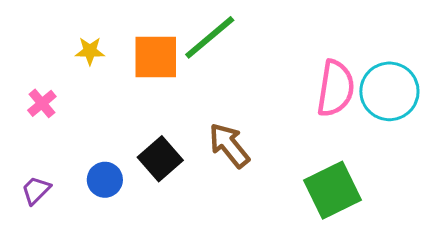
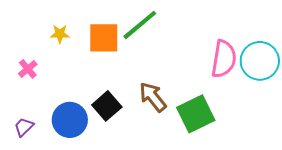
blue circle: (105, 180) -> (70, 120), size x1.5
green square: (333, 190) -> (196, 114), moved

